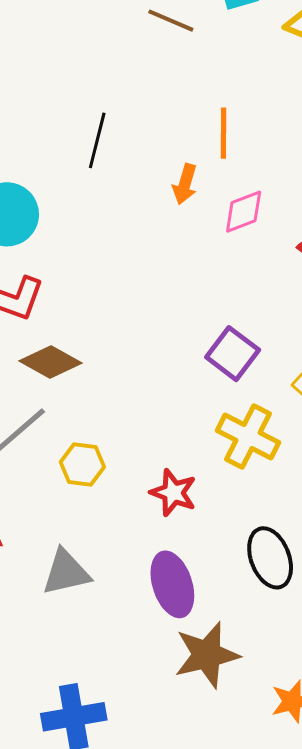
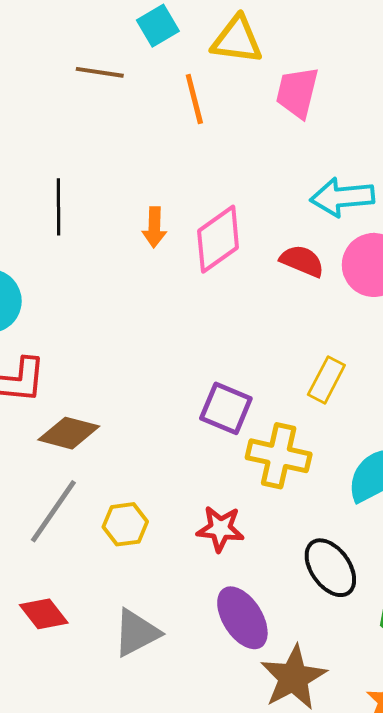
orange line: (223, 133) -> (194, 99), moved
pink diamond: (244, 212) -> (218, 239), size x1.4
purple square: (233, 354) -> (226, 408), moved

